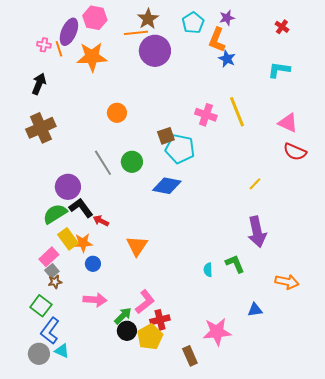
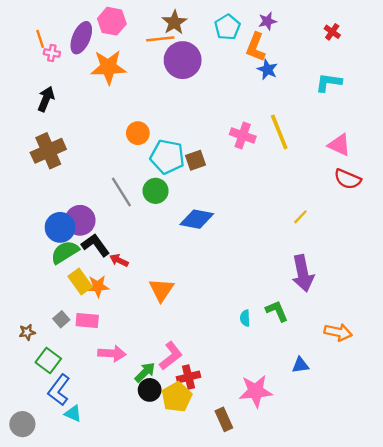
orange line: (59, 49) -> (40, 39), moved
cyan pentagon: (180, 149) -> (167, 157), moved
pink rectangle: (49, 257) -> (87, 320), moved, turned 48
blue circle: (93, 264) -> (60, 227), moved, size x1.6
brown star: (55, 282) -> (27, 332), moved
gray circle: (39, 354) -> (22, 424), moved

